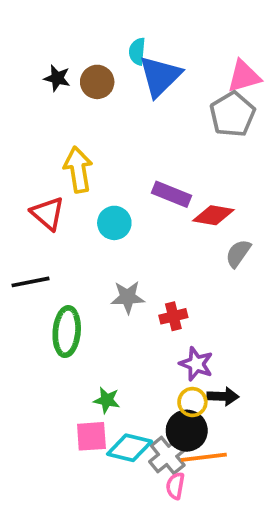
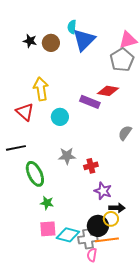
red diamond: (213, 215) -> (108, 91), moved
green ellipse: (67, 332) -> (35, 174), turned -30
green star: (107, 400) -> (47, 203), moved
yellow circle: (192, 402) -> (111, 219), moved
gray cross: (168, 455) -> (88, 239), turned 30

